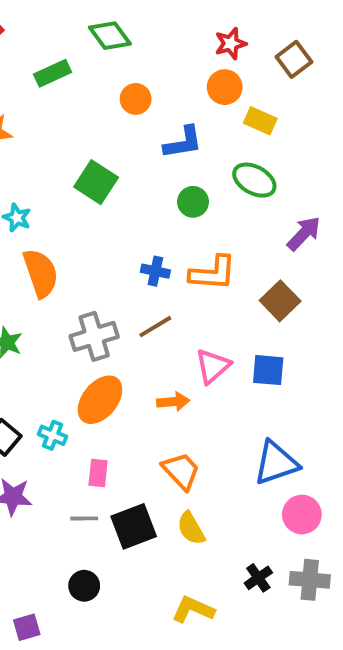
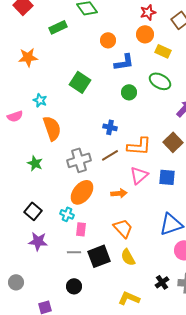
orange circle: (136, 99) -> (108, 40), moved
orange L-shape: (213, 273) -> (139, 146), moved
cyan cross: (53, 435) -> (67, 214), moved

